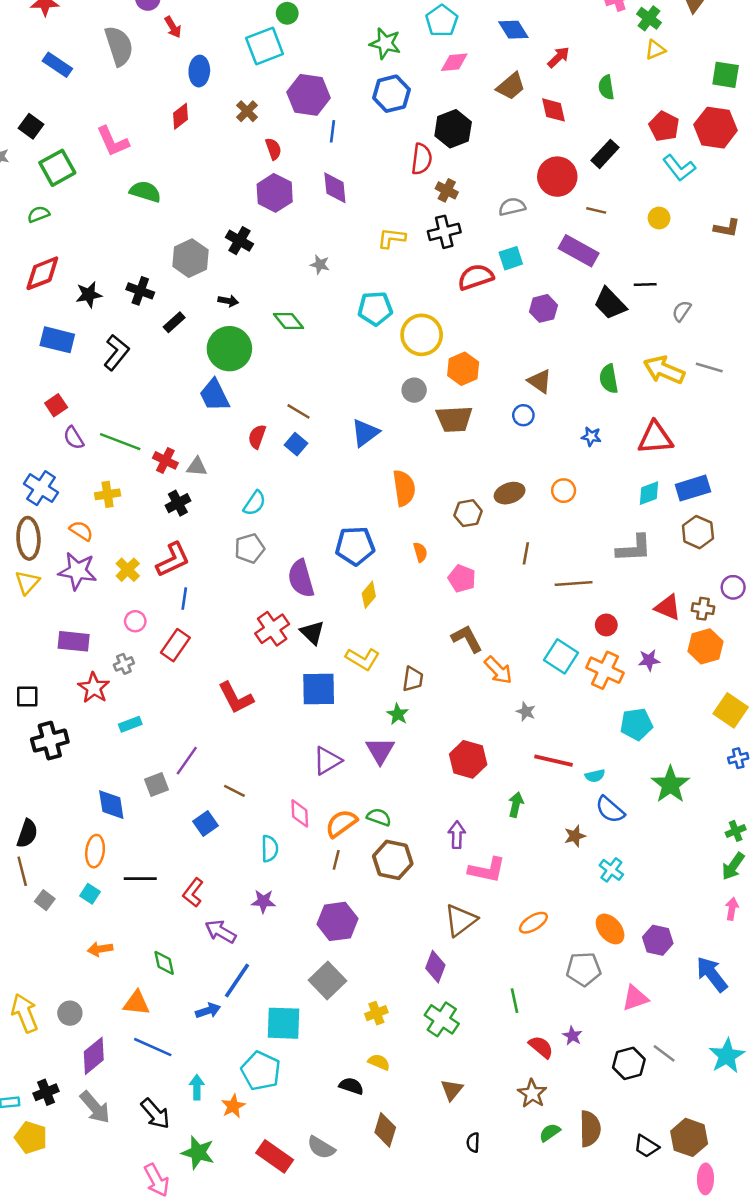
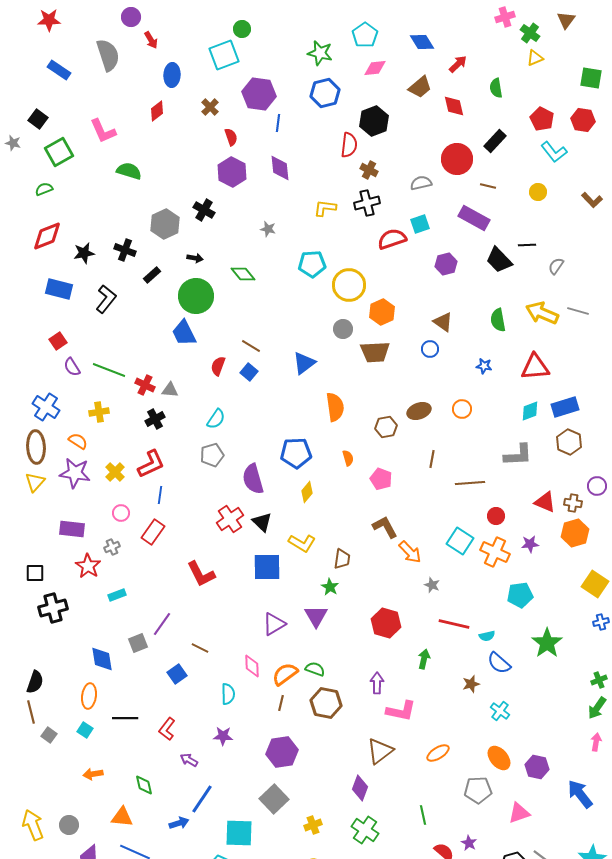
red hexagon: (716, 128) -> (583, 120), size x0.7
brown L-shape: (727, 228) -> (592, 200), turned 35
purple arrow: (221, 931) -> (189, 760), size x0.7

